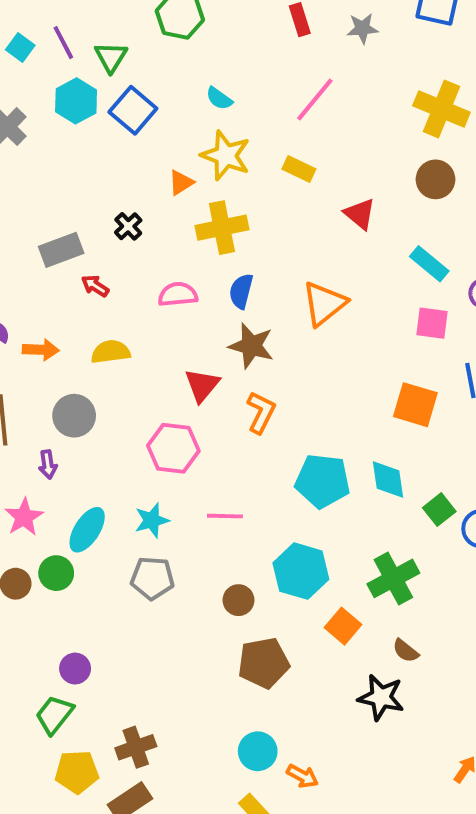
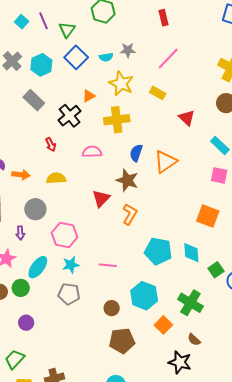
gray star: (363, 28) -> (128, 50), moved
cyan semicircle: (219, 98) -> (106, 57), moved, turned -48
cyan hexagon: (76, 101) -> (41, 65), moved
orange triangle: (181, 182) -> (89, 96), moved
black cross: (128, 226) -> (70, 116), size x1.6
gray rectangle: (61, 250) -> (34, 100), moved, turned 60
red arrow: (95, 286) -> (51, 145), turned -152
blue semicircle: (241, 291) -> (136, 153), moved
pink hexagon: (173, 448) -> (64, 235), moved
green cross: (393, 578) -> (190, 303), turned -35
purple circle: (75, 669) -> (26, 323), moved

